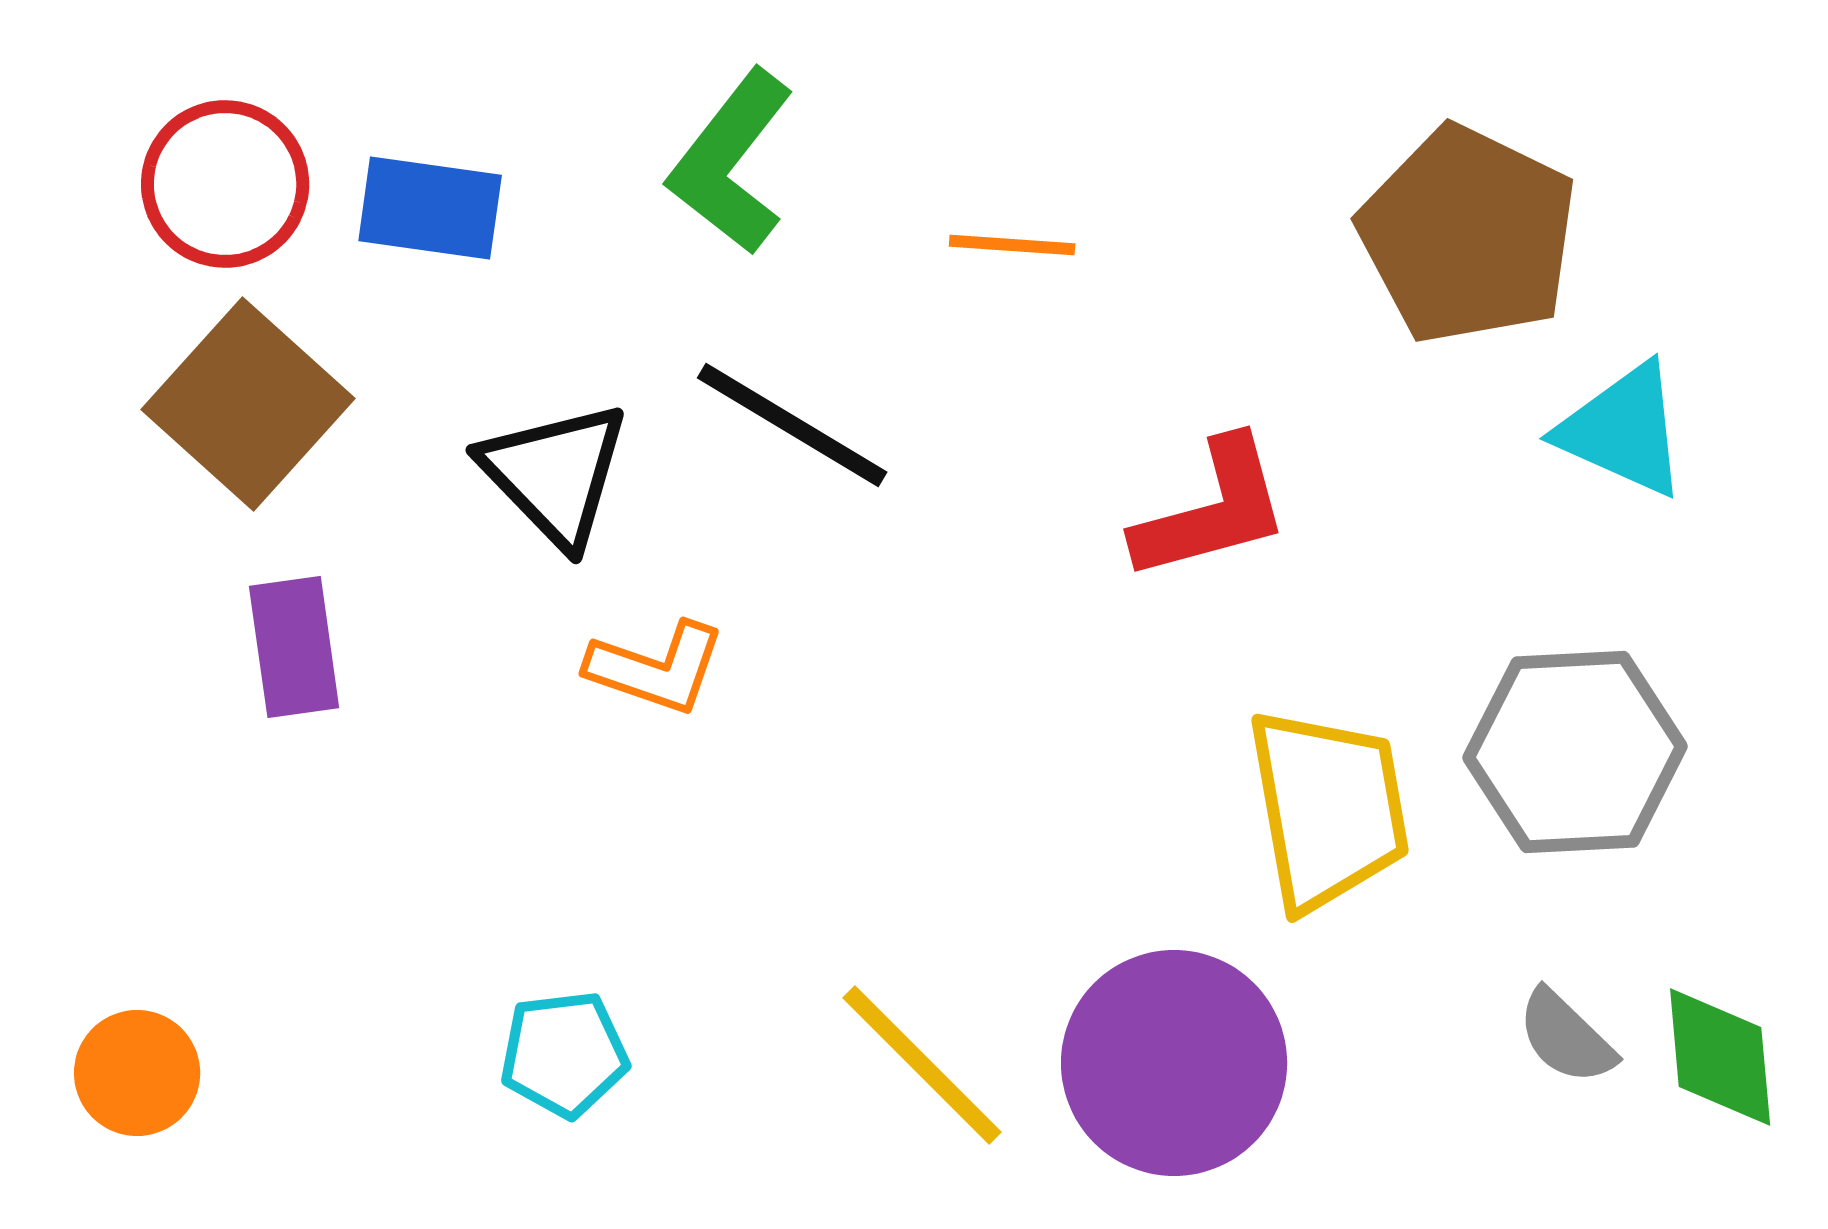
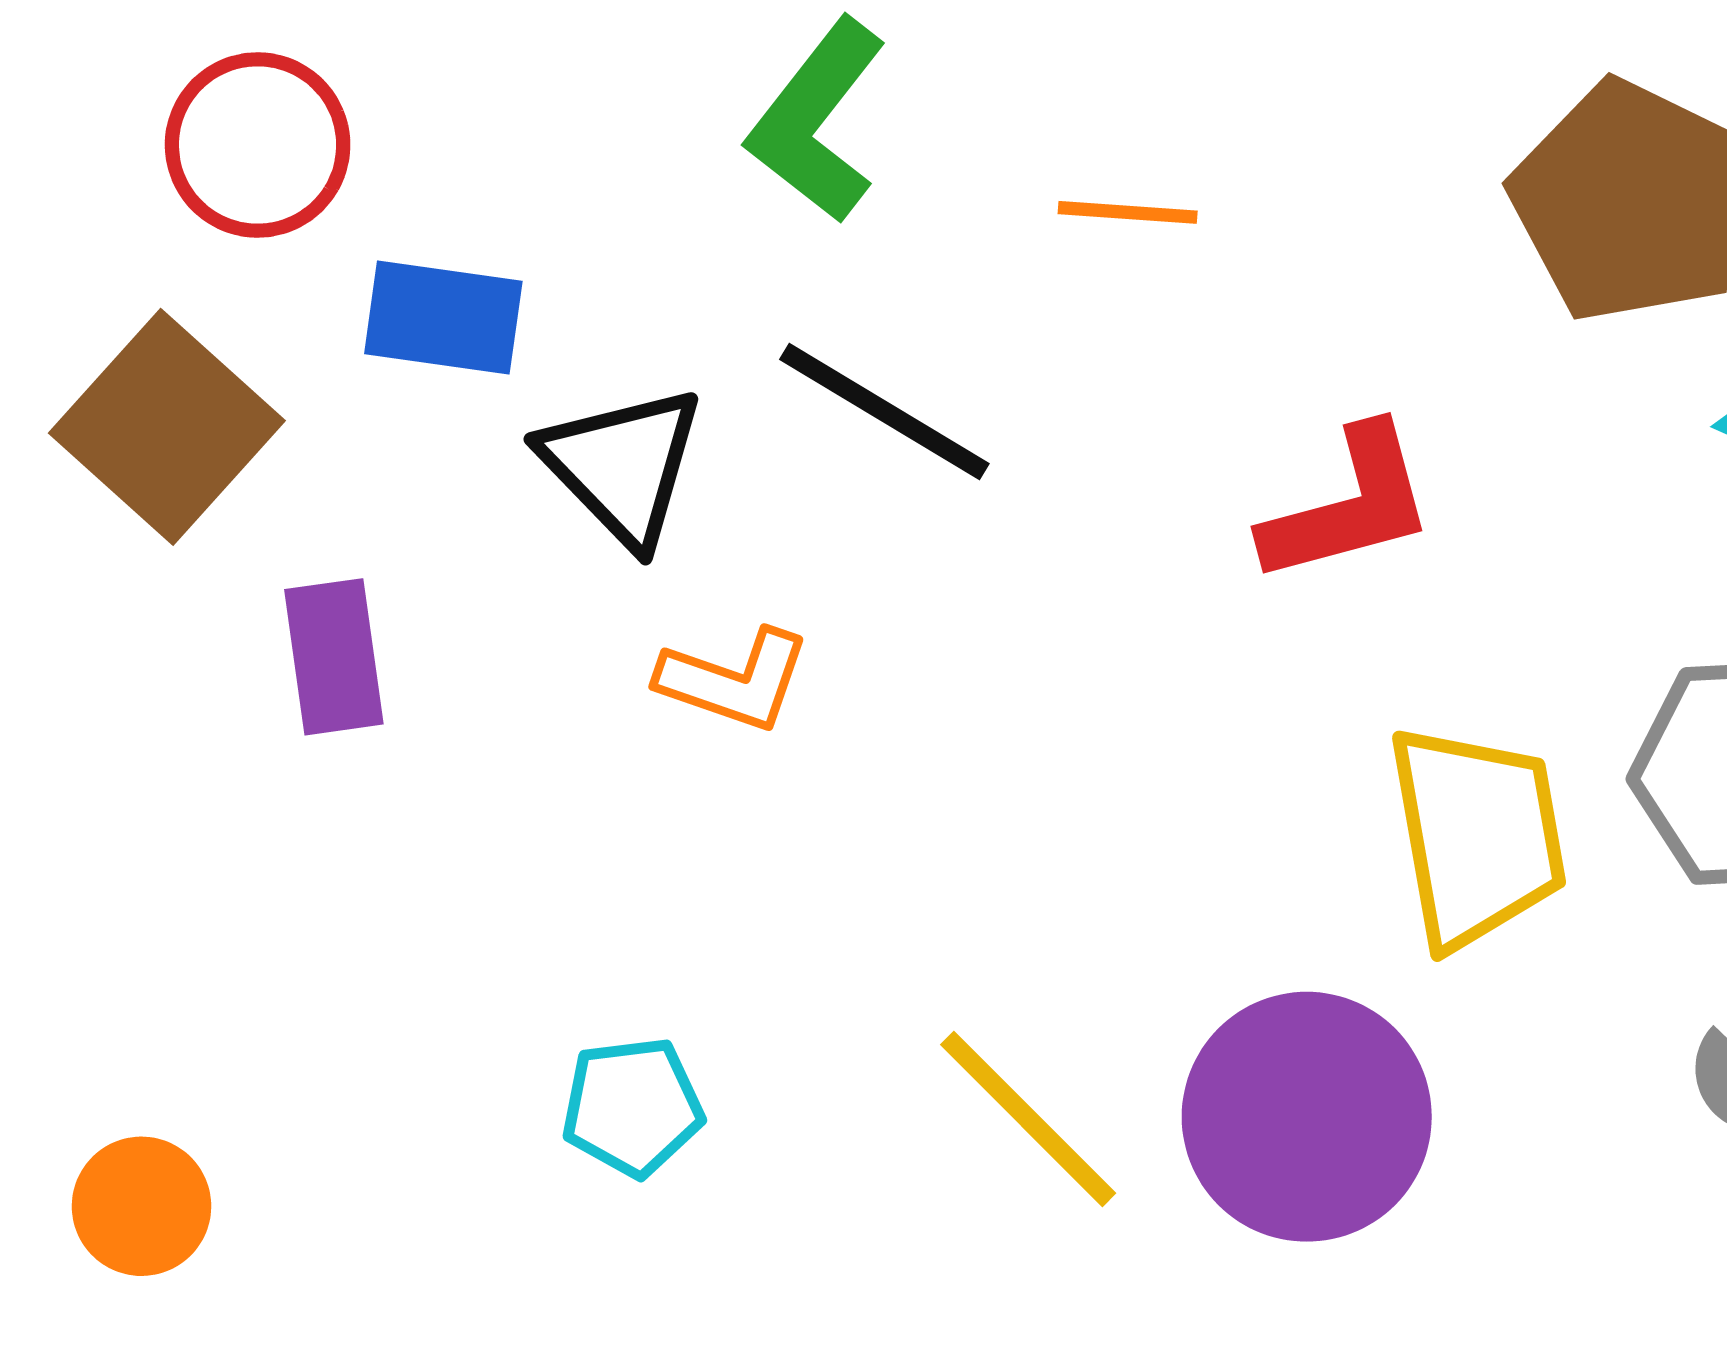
blue rectangle: (430, 208) -> (443, 317), moved
brown square: (248, 404) -> (167, 427), moved
orange circle: (137, 1073) -> (142, 1206), moved

